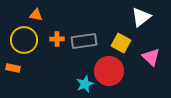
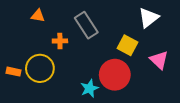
yellow circle: (24, 40) -> (40, 68), moved
gray rectangle: (84, 41) -> (86, 25), moved, turned 65

